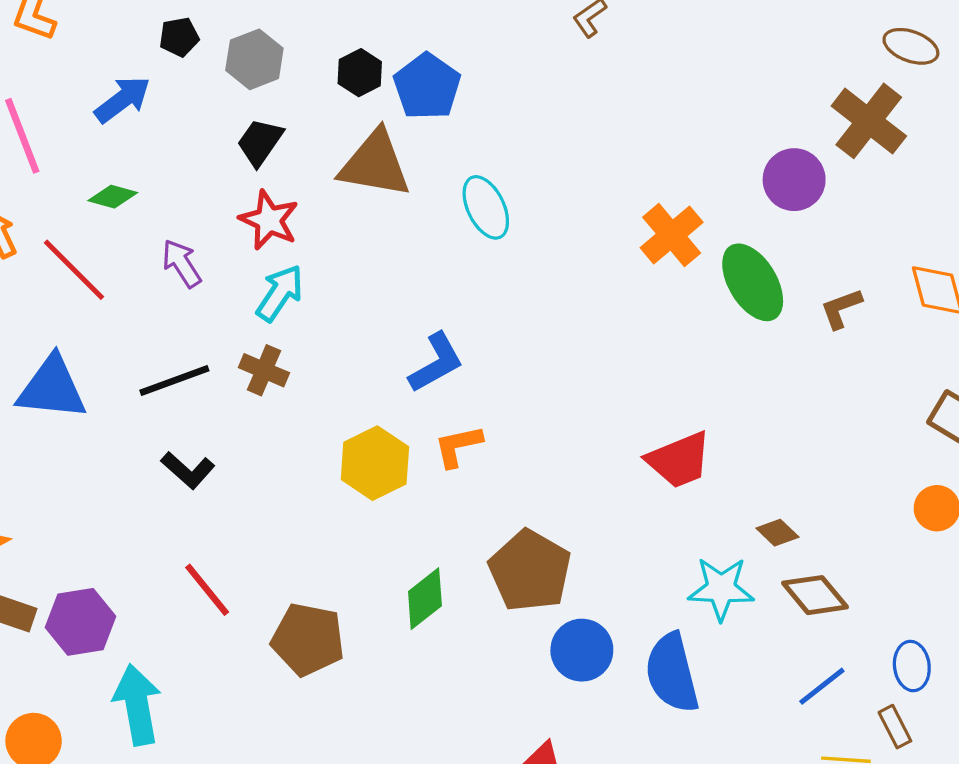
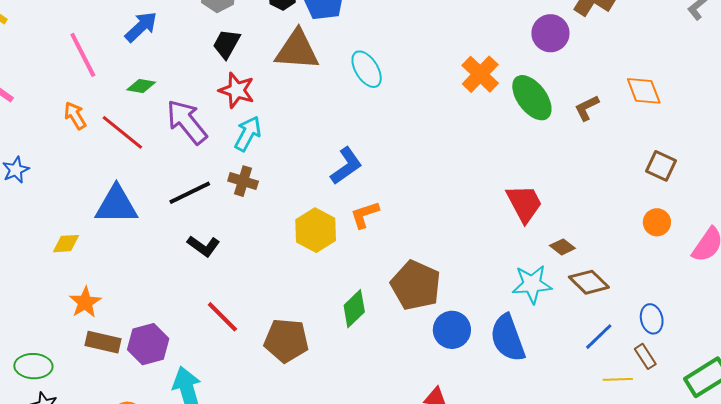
purple arrow: (182, 263) -> (187, 122), size x1.6
red trapezoid: (679, 460) -> (524, 203), moved, turned -90

